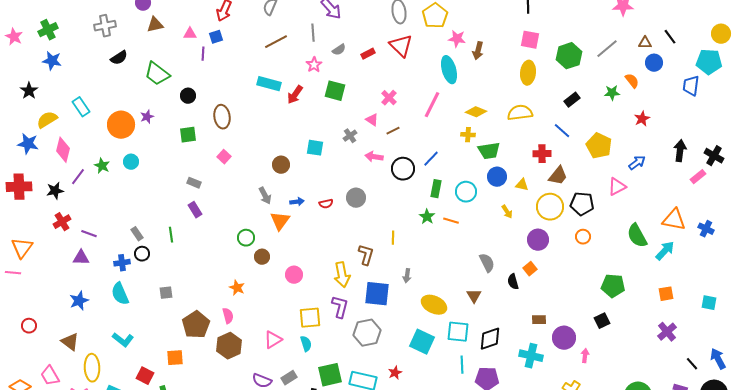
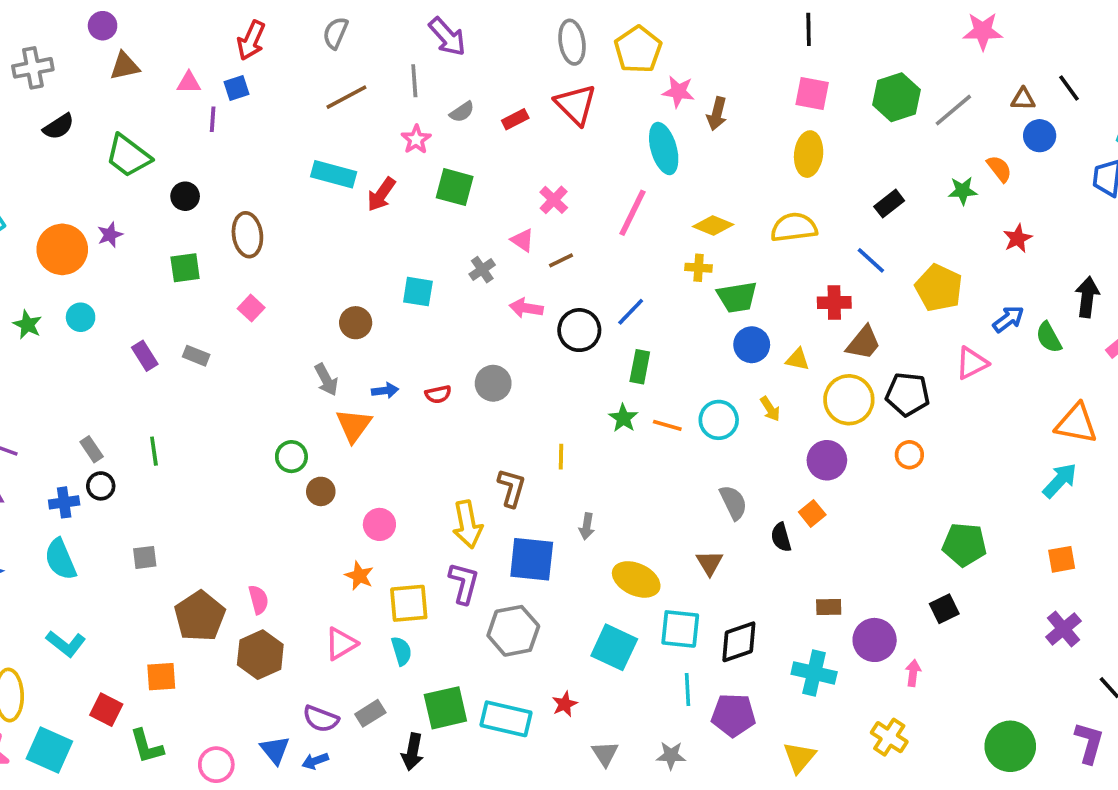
green hexagon: (569, 56) -> (897, 97), moved
cyan circle: (466, 192) -> (719, 420), moved
purple rectangle: (195, 210) -> (145, 356), moved
green semicircle: (637, 236) -> (1049, 337), moved, size x0.7
orange star: (237, 288) -> (359, 576), moved

